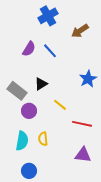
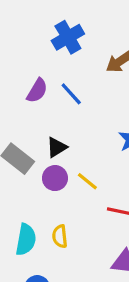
purple circle: (29, 111) -> (55, 178), moved

